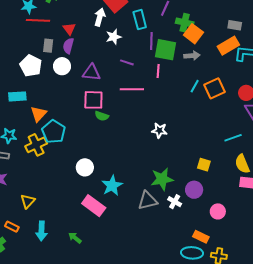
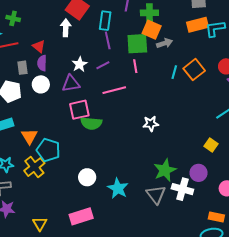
cyan rectangle: (140, 20) -> (105, 21), turned 36
orange square: (193, 34) -> (152, 30), moved
white star: (114, 37) -> (80, 64), moved
purple line: (151, 41) -> (108, 40), moved
orange rectangle: (228, 46) -> (197, 25), turned 30
purple line: (127, 62) -> (103, 65), turned -32
green semicircle: (102, 116) -> (91, 123), size x1.5
yellow square: (204, 165) -> (211, 145), moved, turned 32
gray triangle: (148, 201) -> (156, 195), turned -40
white cross: (175, 202) -> (182, 189), size x1.5
pink rectangle: (94, 206) -> (81, 216), moved, turned -40

